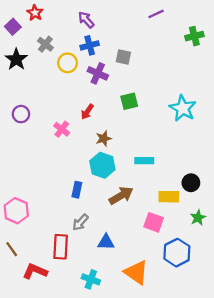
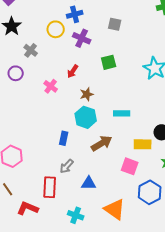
gray cross: (45, 44) -> (31, 50), moved
gray square: (123, 57) -> (115, 24), moved

